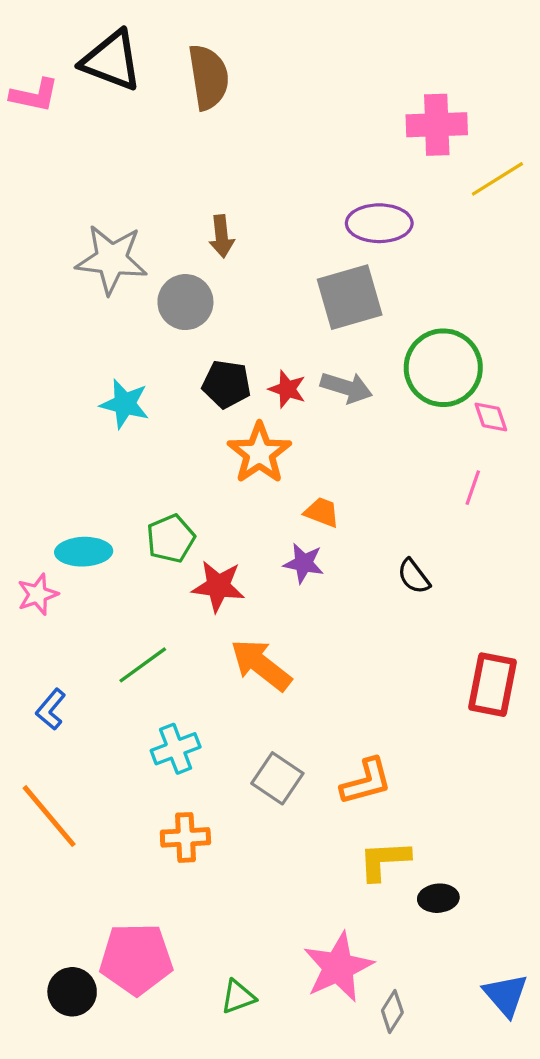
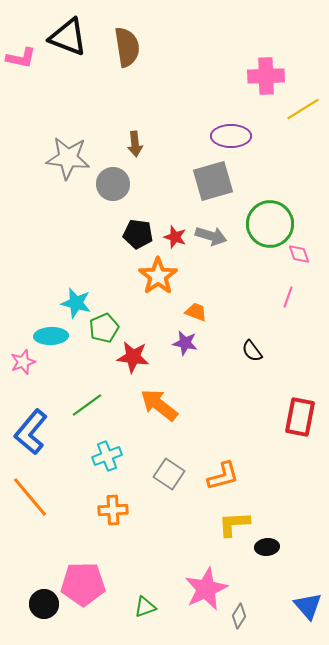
cyan star: (125, 404) -> (76, 303), moved
blue L-shape: (51, 709) -> (31, 432), size x1.8

